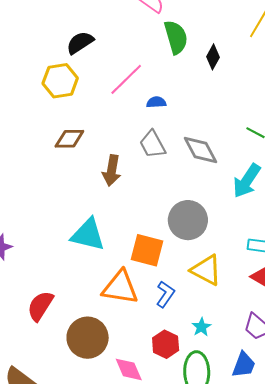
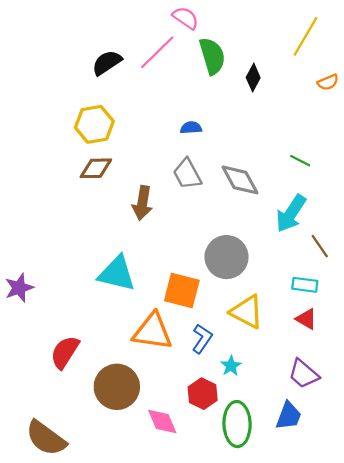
pink line: (126, 79) -> (157, 52), moved
yellow hexagon: (60, 81) -> (94, 124), moved
cyan star: (201, 327) -> (231, 366), moved

